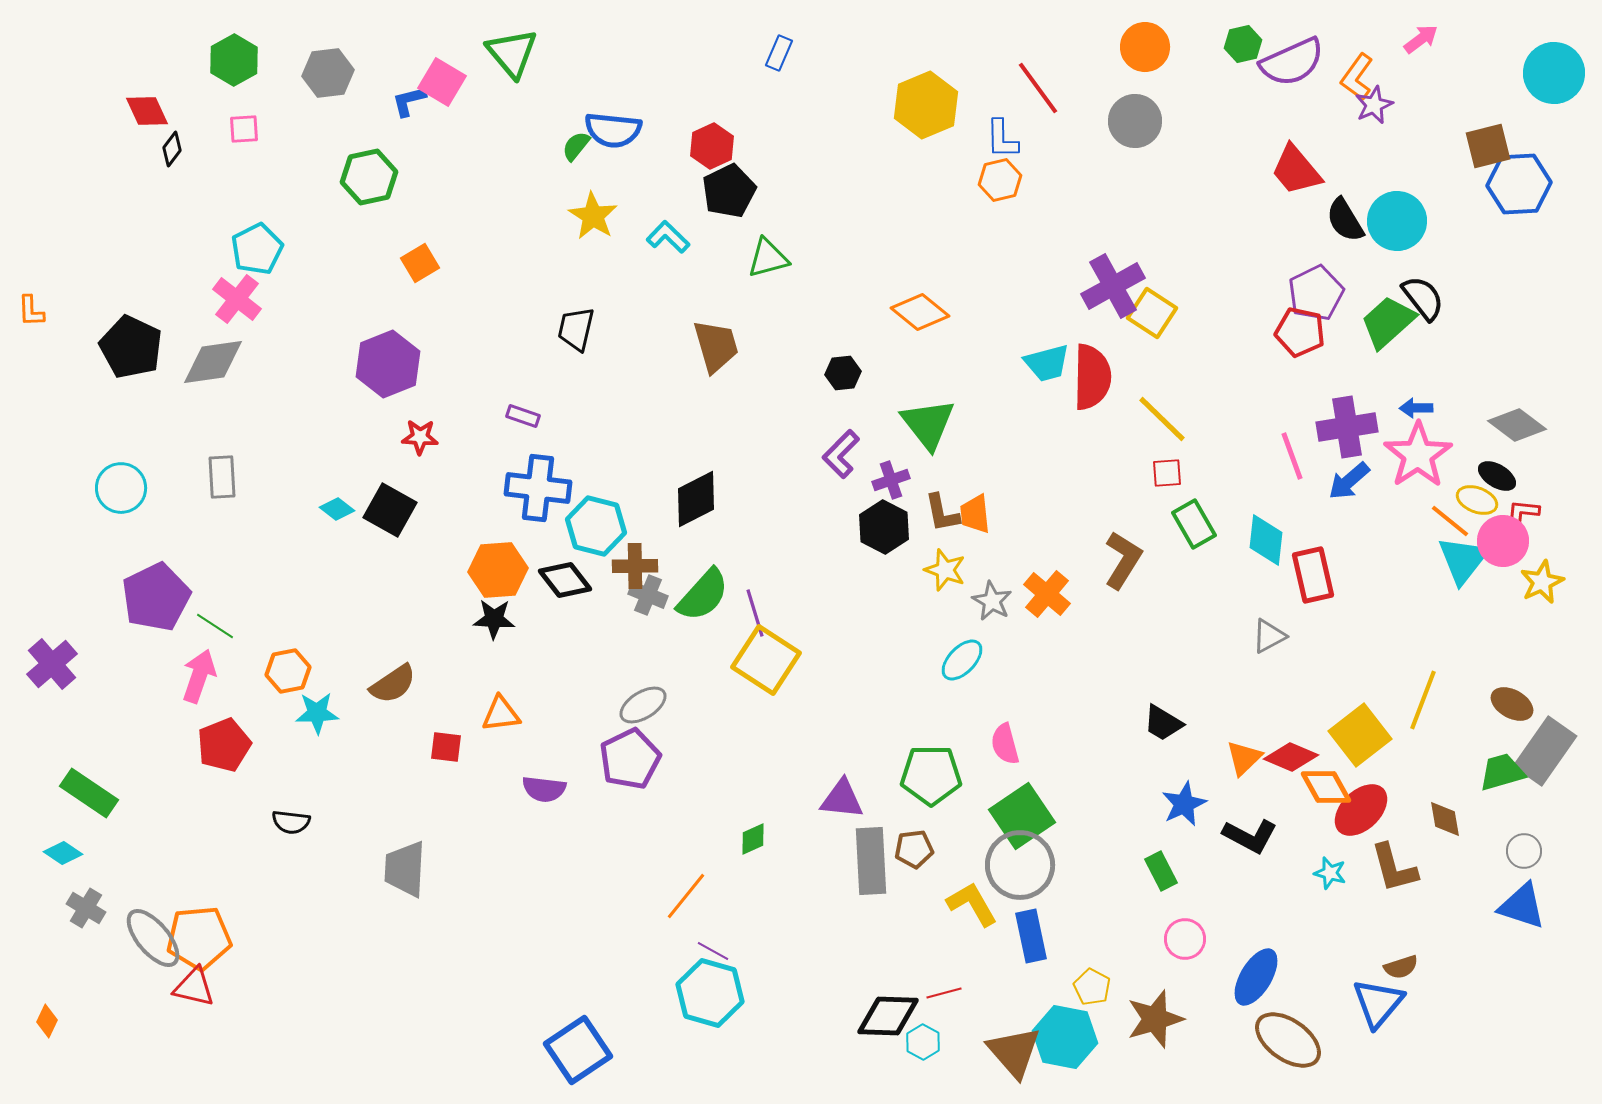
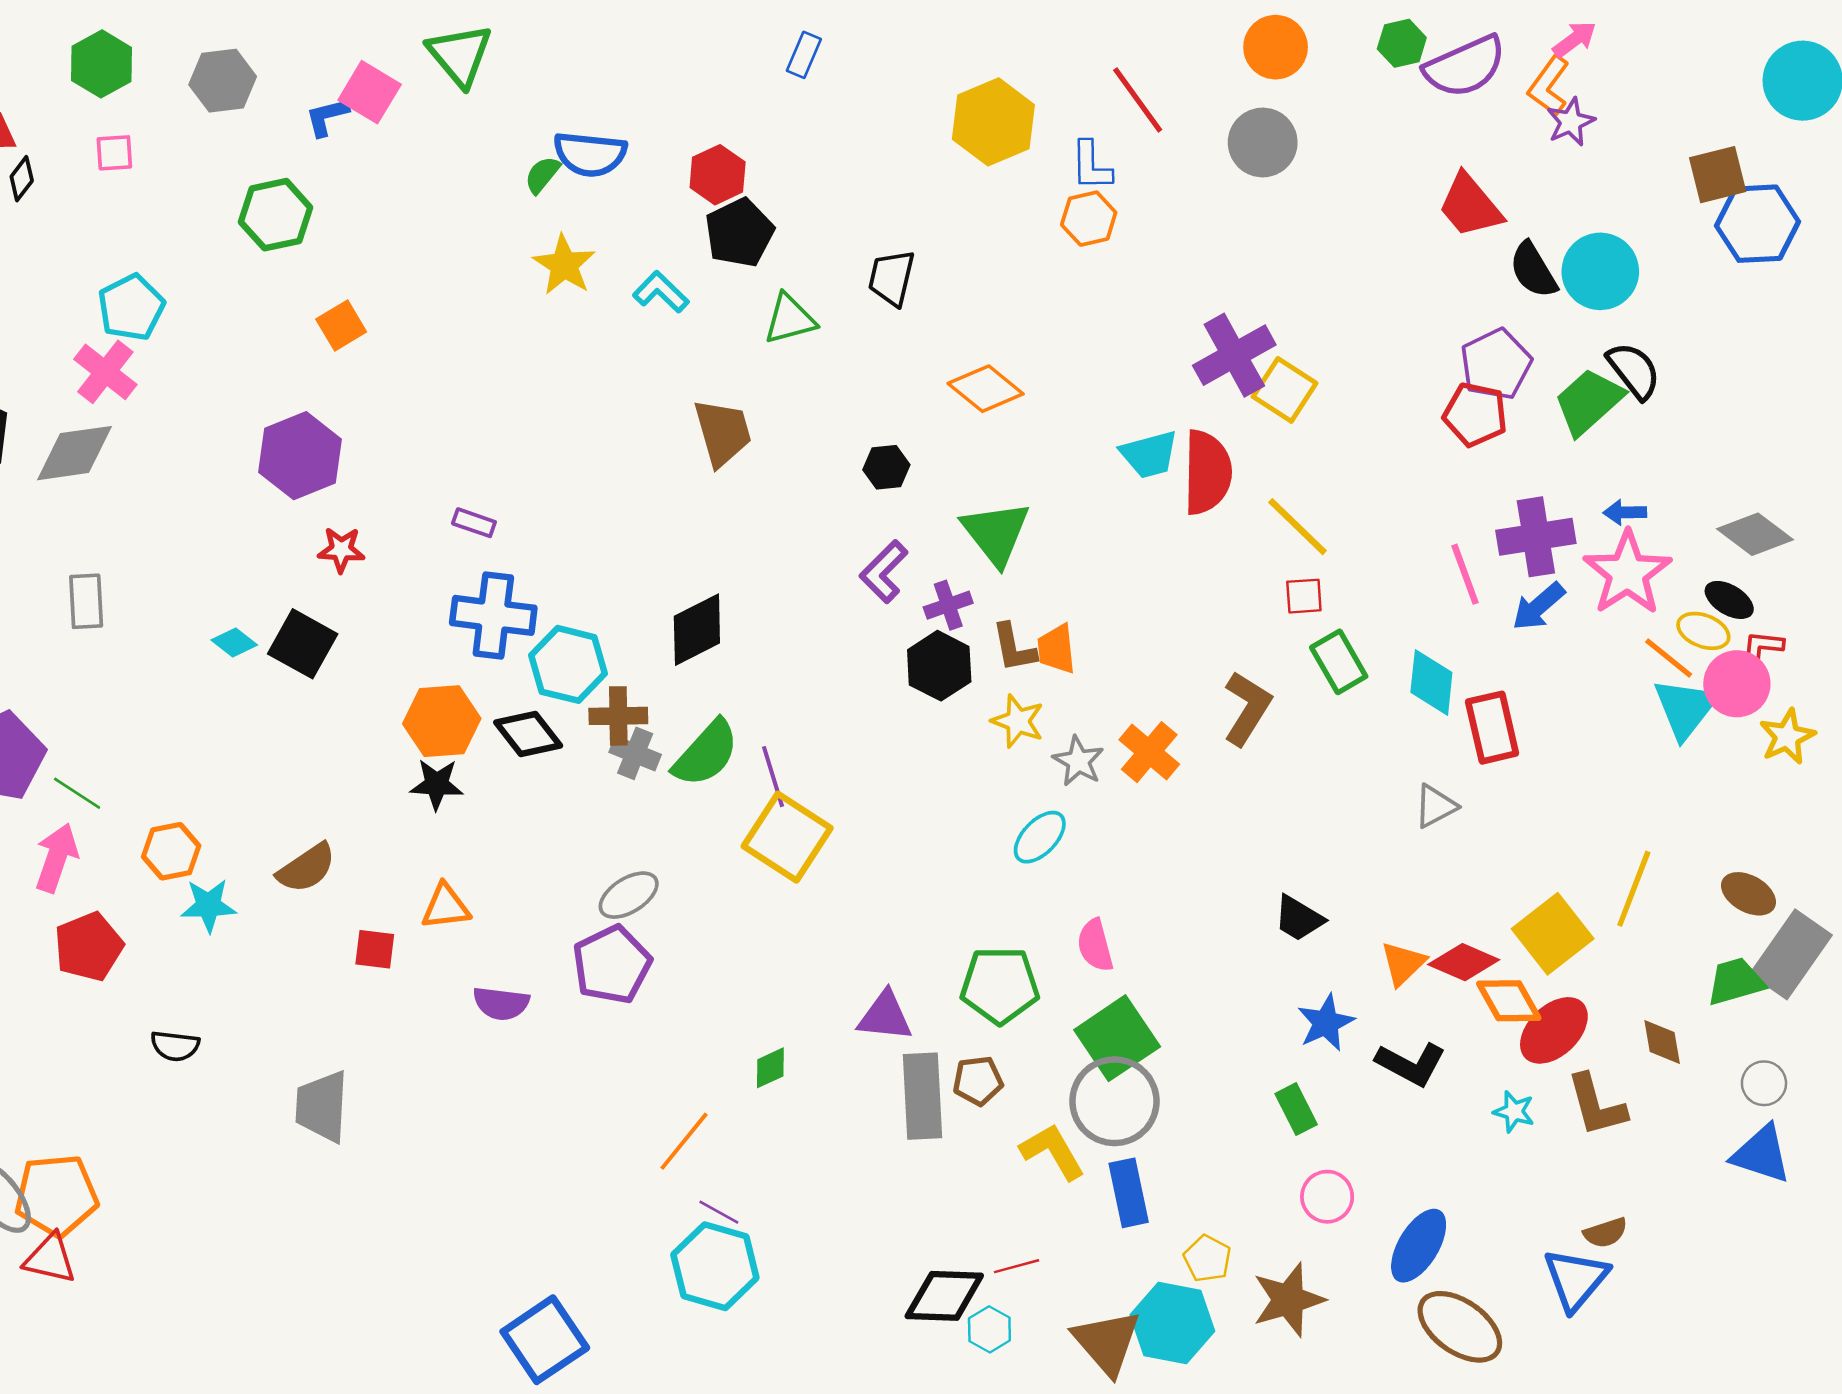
pink arrow: (1421, 39) -> (1575, 39), moved
black trapezoid: (576, 329) -> (892, 278), moved

